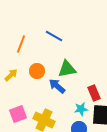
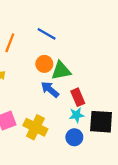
orange circle: (37, 71) -> (44, 64), moved
red rectangle: (94, 93) -> (78, 97), moved

